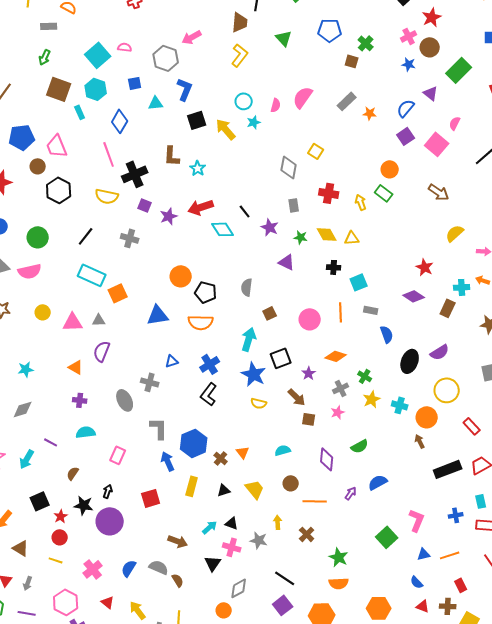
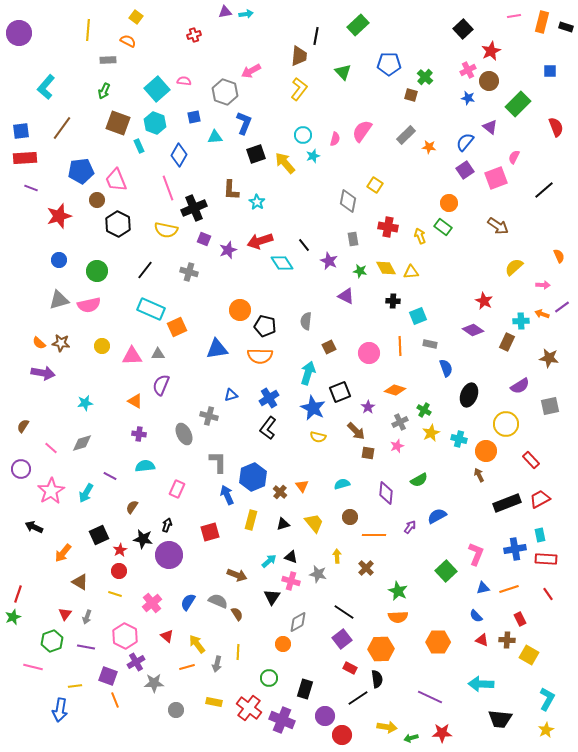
pink square: (437, 144) -> (496, 178), turned 30
purple semicircle: (440, 352) -> (520, 386), moved
blue cross: (456, 515) -> (515, 549), size x1.5

